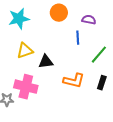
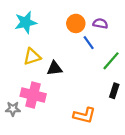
orange circle: (59, 13) -> (76, 23), moved
blue line: (78, 38) -> (89, 43), turned -32
orange L-shape: (74, 81) -> (84, 115), moved

